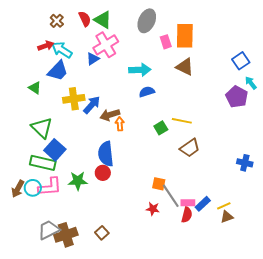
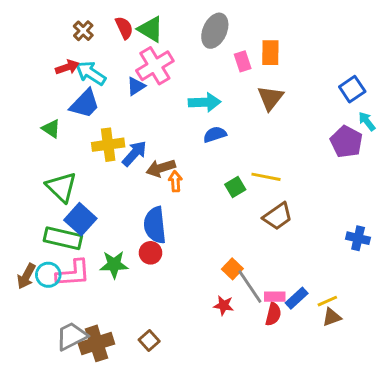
orange rectangle: (185, 36) -> (270, 53), size x0.7
brown triangle: (185, 67) -> (270, 98), turned 42
orange square: (159, 184) -> (232, 269), turned 32

